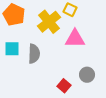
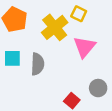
pink triangle: (75, 39) -> (84, 47), turned -50

